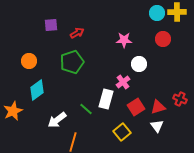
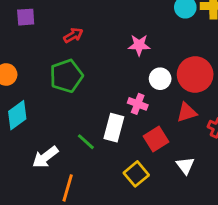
purple square: (51, 25) -> (26, 17), moved
red circle: (163, 39) -> (195, 74), moved, size x1.6
pink cross: (123, 82) -> (138, 104), turned -32
red triangle: (158, 107) -> (187, 112), moved

